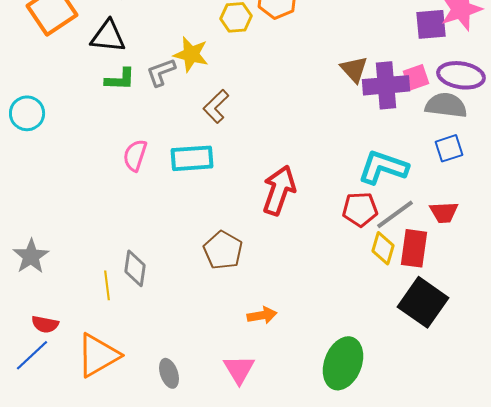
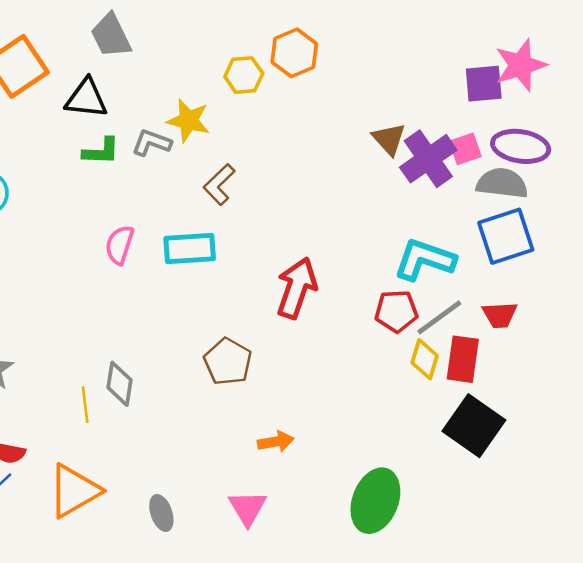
gray L-shape: (161, 72) -> (152, 143), turned 40
purple cross: (386, 85) -> (428, 159), turned -30
blue square: (449, 148) -> (506, 236), size x1.6

